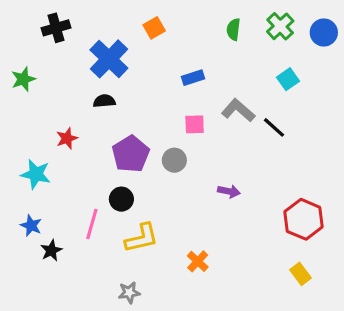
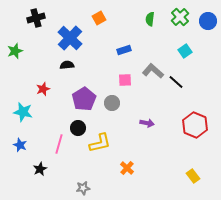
red hexagon: (304, 219) -> (195, 125), moved
yellow L-shape: (142, 238) -> (100, 143), moved
black star: (51, 250) -> (40, 169), moved

